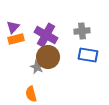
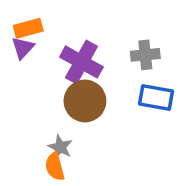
orange rectangle: (16, 39) -> (28, 28), moved
gray star: (37, 67) -> (60, 147), moved

